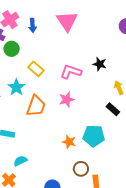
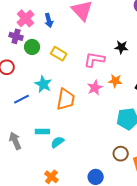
yellow rectangle: (36, 69) -> (59, 54), moved
orange star: (69, 142) -> (115, 81), moved
cyan semicircle: (20, 161) -> (57, 142), moved

